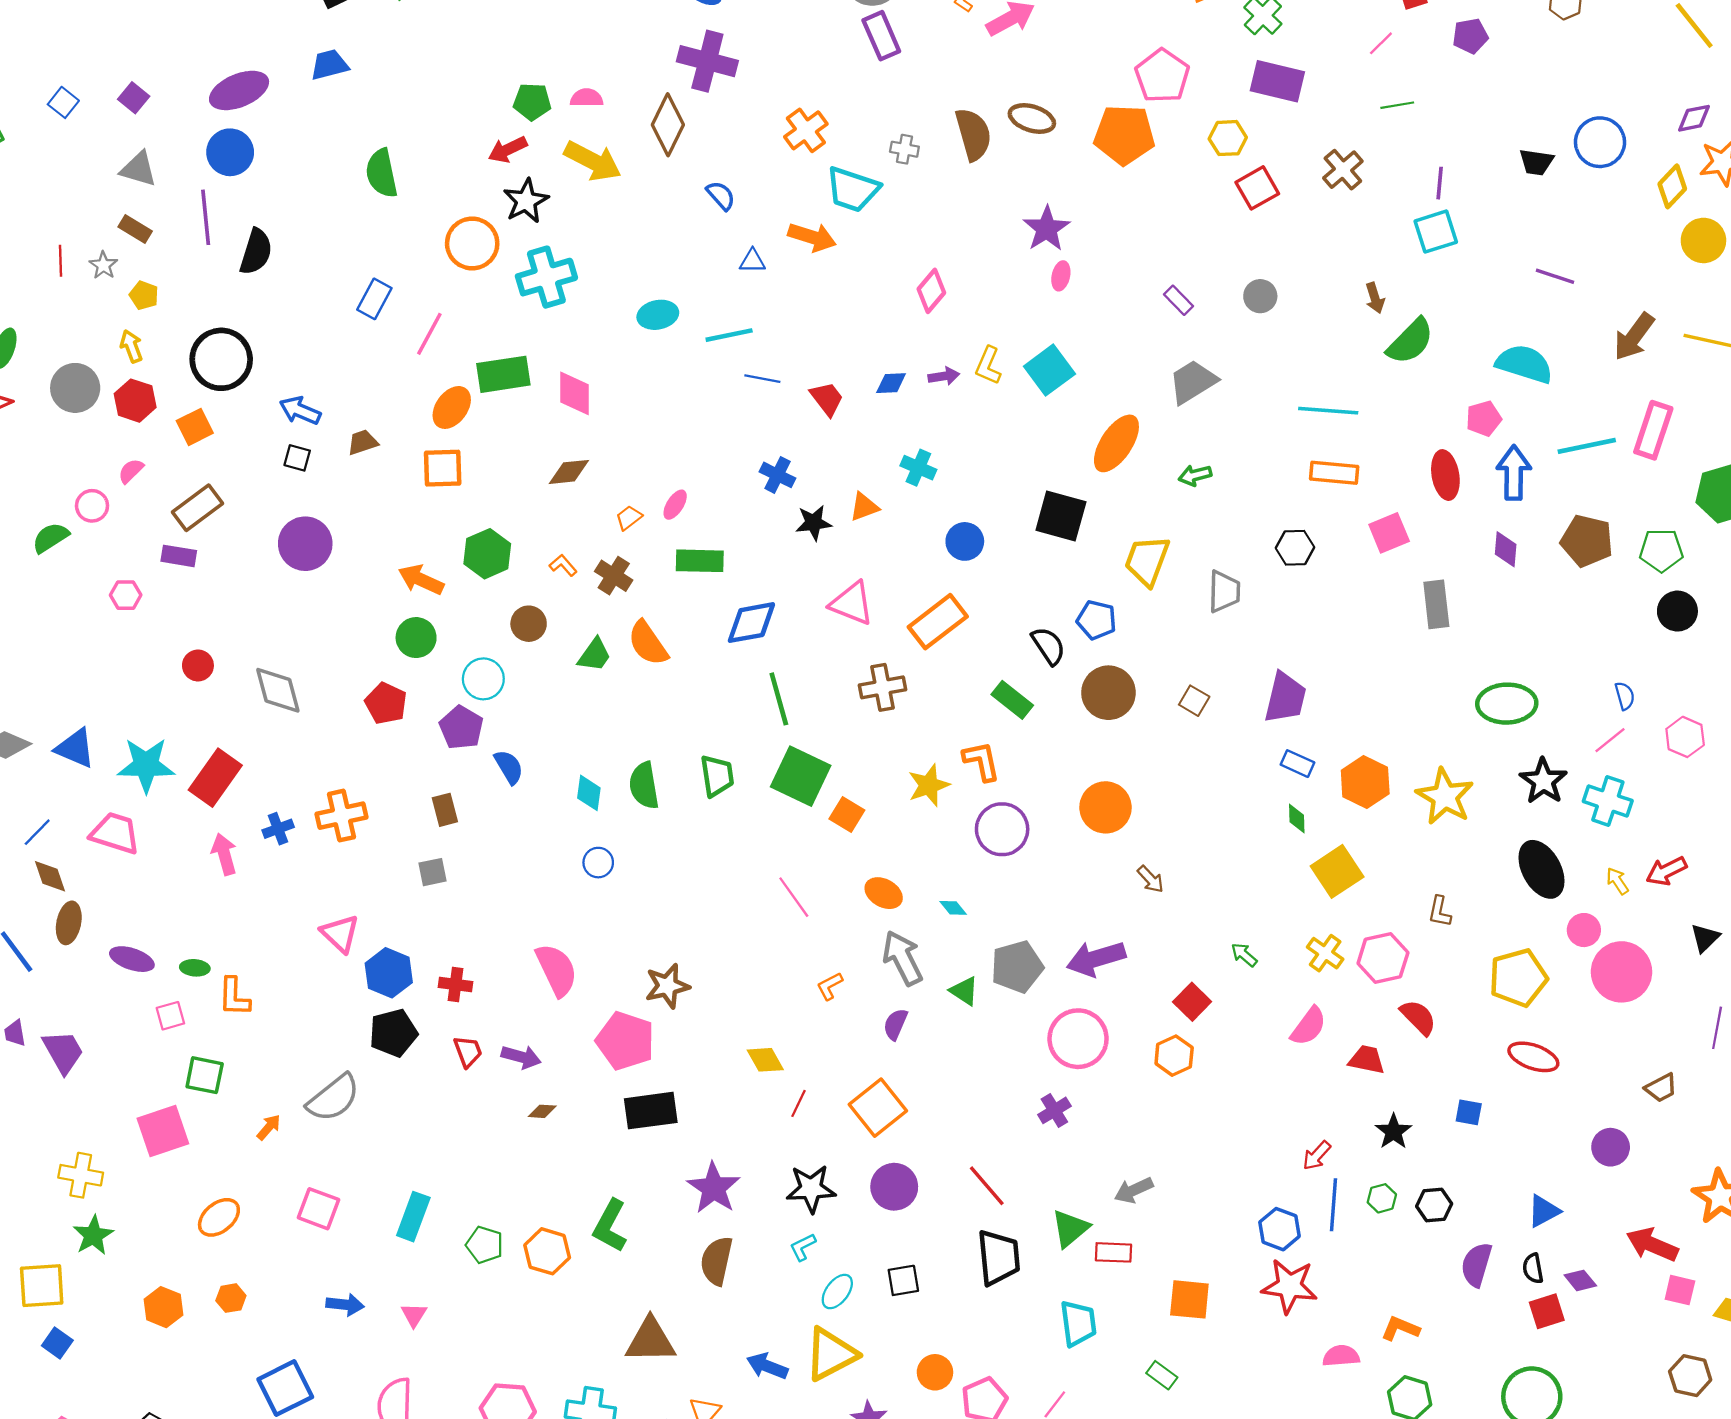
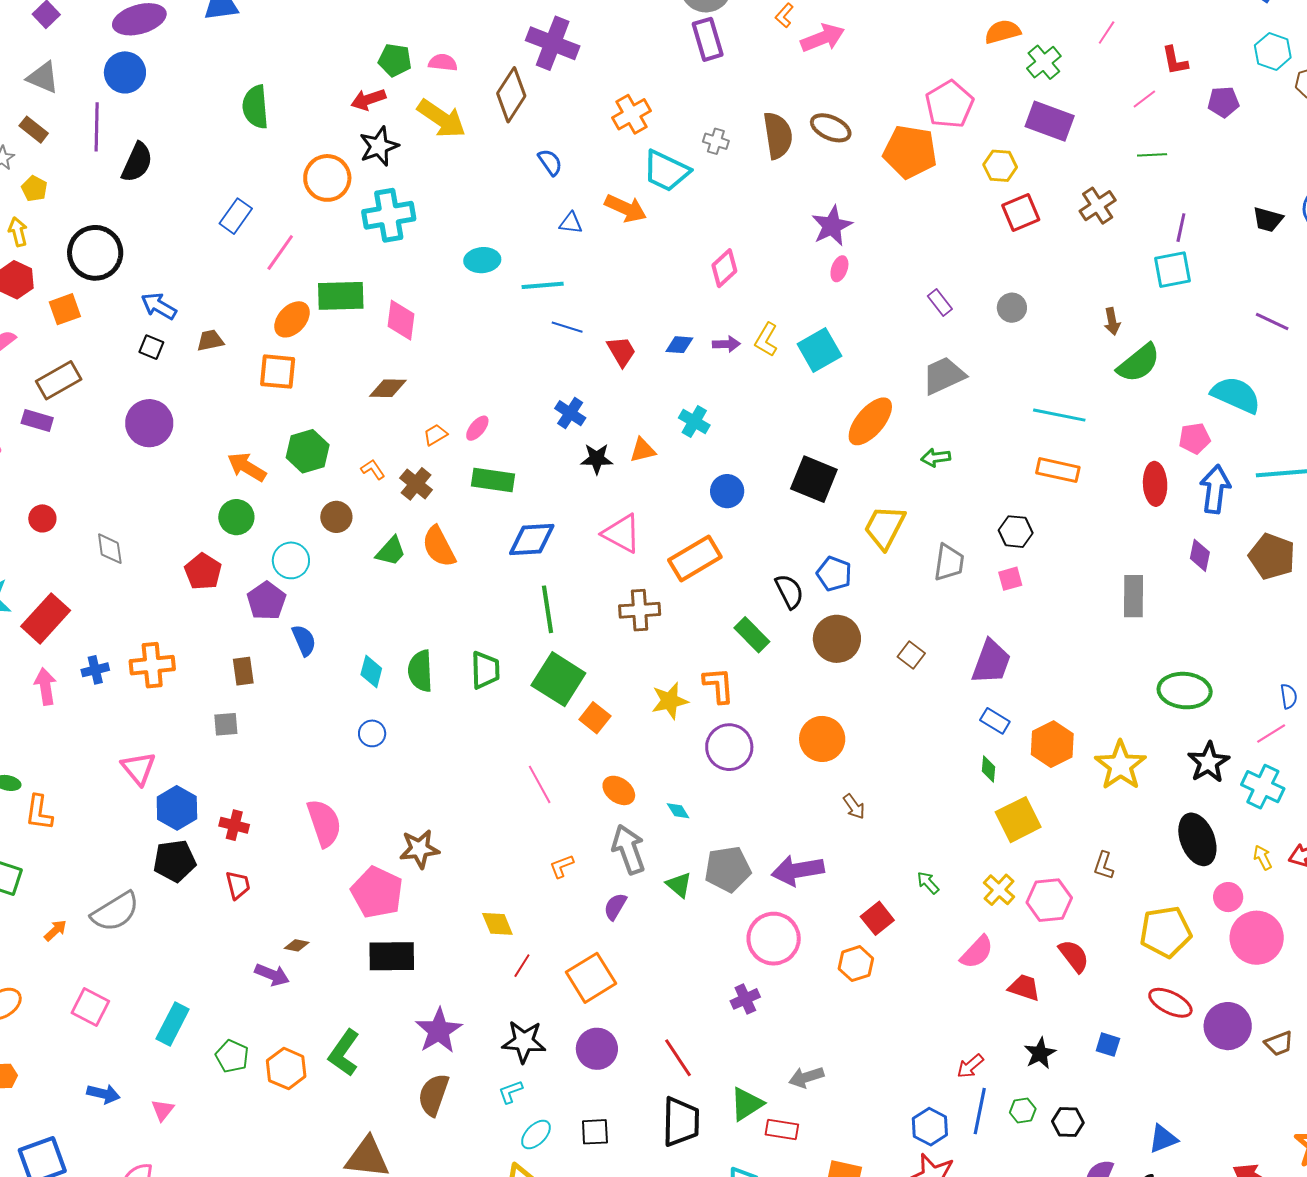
pink square: (1389, 533) -> (1010, 579), moved, size x0.7
gray diamond: (278, 690) -> (110, 549), size x0.7
purple arrow: (521, 1057) -> (272, 975), moved
purple circle: (1611, 1147) -> (1228, 1026), moved, size x1.4

